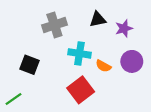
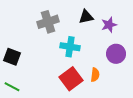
black square: (29, 65) -> (12, 57), moved
orange semicircle: (103, 66) -> (95, 75), moved, turned -112
green line: (14, 99) -> (12, 87), turned 63

